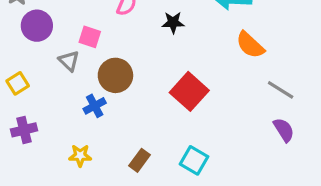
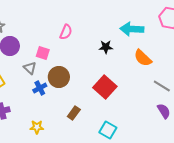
black star: (173, 22) -> (106, 47), moved
blue cross: (95, 106) -> (40, 88), moved
brown rectangle: (139, 160) -> (74, 113), moved

